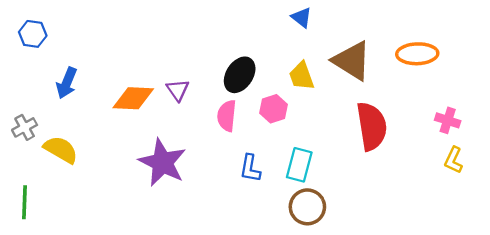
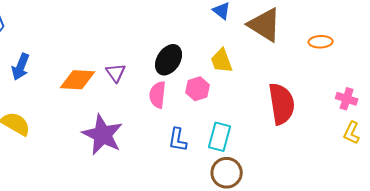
orange ellipse: (417, 54) -> (321, 42), size x0.7
brown triangle: (352, 61) -> (265, 25), moved

